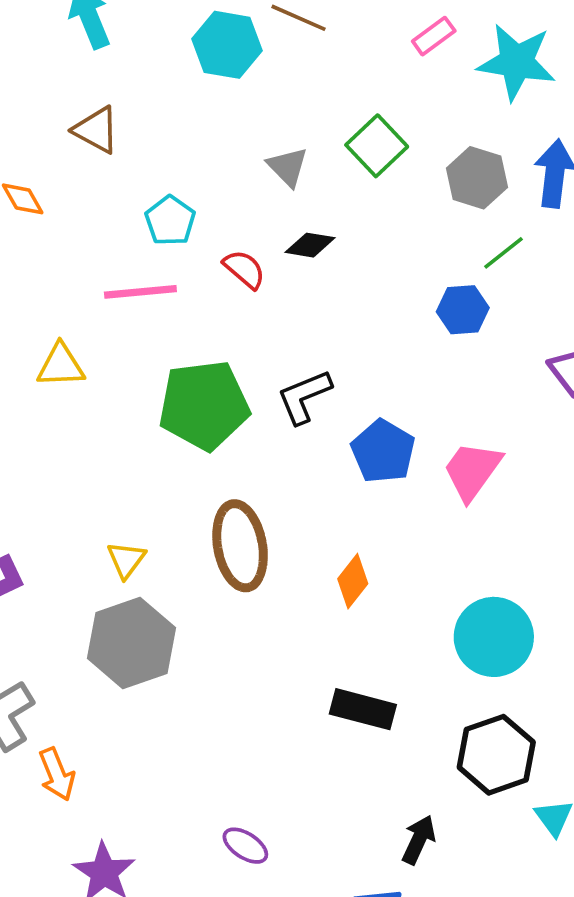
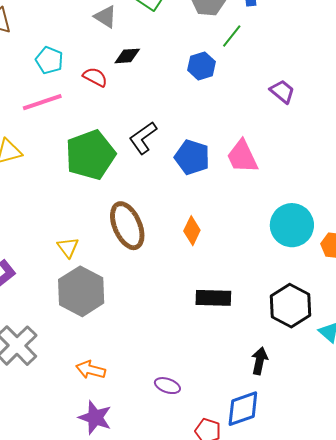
blue hexagon: (463, 310) -> (202, 66), moved
pink trapezoid: (472, 471) -> (242, 157), turned -48
cyan circle: (494, 637) -> (292, 225), moved
orange arrow: (57, 774) -> (91, 370), moved, turned 140

